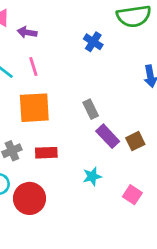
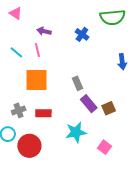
purple arrow: (27, 32) -> (44, 31), moved
cyan star: (92, 176) -> (76, 132), size x1.5

